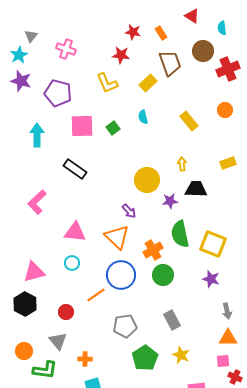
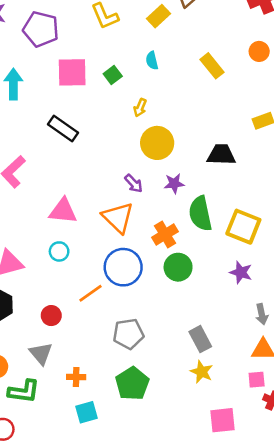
yellow arrow: (182, 164) -> (140, 108), moved, turned -152
purple star: (170, 201) -> (174, 183), moved
gray rectangle: (172, 320) -> (200, 339), moved
green pentagon: (145, 358) -> (132, 384), moved

